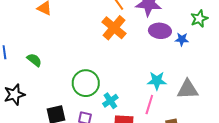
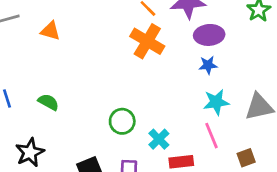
blue star: (182, 39) -> (208, 65), moved
green circle: (86, 83) -> (122, 121), size x0.7
pink line: (149, 105) -> (212, 136), turned -30

